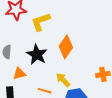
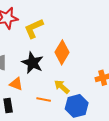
orange triangle: (19, 74) -> (16, 84), turned 40

